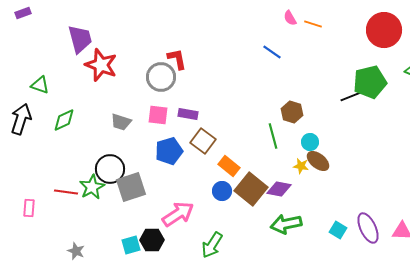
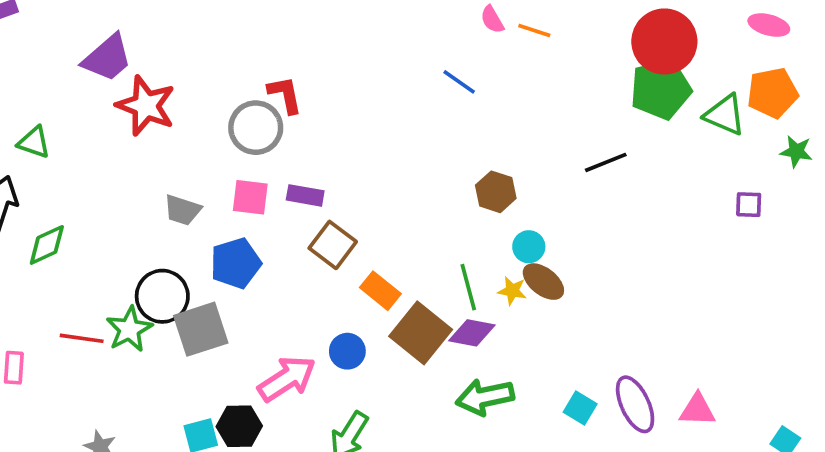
purple trapezoid: (80, 39) -> (107, 58), turned 64
green pentagon: (370, 82) -> (661, 89), moved
green diamond: (64, 120) -> (47, 245), moved
green line: (273, 136) -> (468, 287), moved
blue pentagon: (169, 151) -> (236, 263), moved
blue circle: (222, 191) -> (347, 351), moved

